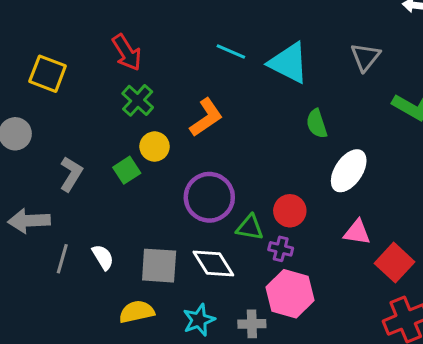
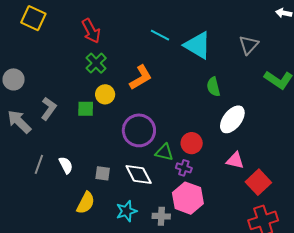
yellow square: (48, 74) -> (33, 18), moved
green square: (127, 170) -> (86, 109), turned 30
gray arrow: (29, 221) -> (19, 122), moved, turned 44
gray square: (159, 266) -> (103, 173), size x0.6
yellow semicircle: (137, 312) -> (86, 203), turned 125

